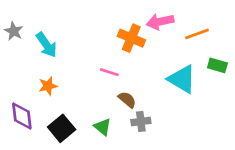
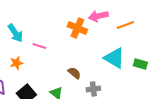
green rectangle: (217, 65) -> (140, 64), moved
pink line: (109, 72) -> (39, 46), moved
gray cross: (141, 121) -> (93, 89), moved

